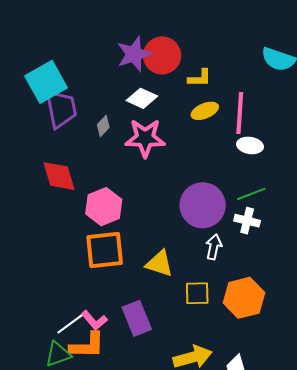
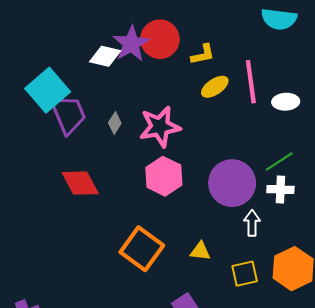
white diamond: (142, 98) -> (105, 56), moved
white ellipse: (250, 145) -> (286, 102), moved
pink hexagon: (104, 207) -> (164, 176), moved
orange square: (105, 250) -> (142, 249), turned -36
yellow triangle: (159, 264) -> (200, 251), size x0.7

